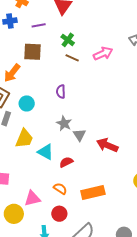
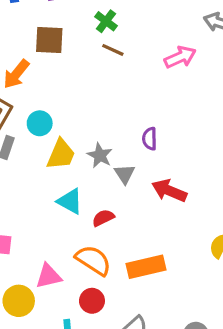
pink arrow: (103, 53) -> (180, 57), moved
purple semicircle: (61, 92) -> (150, 139), moved
yellow trapezoid: (24, 139) -> (61, 154), moved
orange semicircle: (60, 189) -> (93, 260), size x1.6

